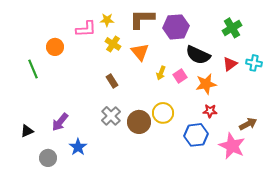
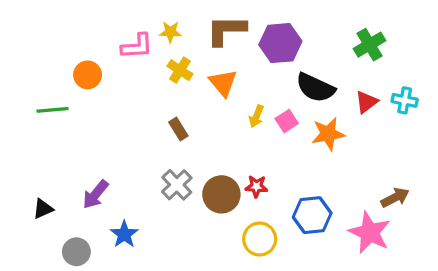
green line: (33, 69) -> (53, 110), turned -72
red star: (210, 111) -> (256, 186), moved
yellow circle: (163, 113) -> (260, 239), moved

